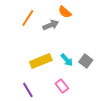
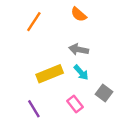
gray arrow: (51, 25) -> (79, 50), moved, turned -147
gray square: (86, 61) -> (104, 93), moved

